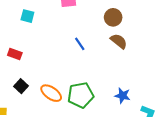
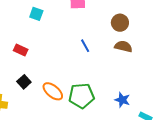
brown semicircle: (119, 41) -> (123, 46), turned -30

